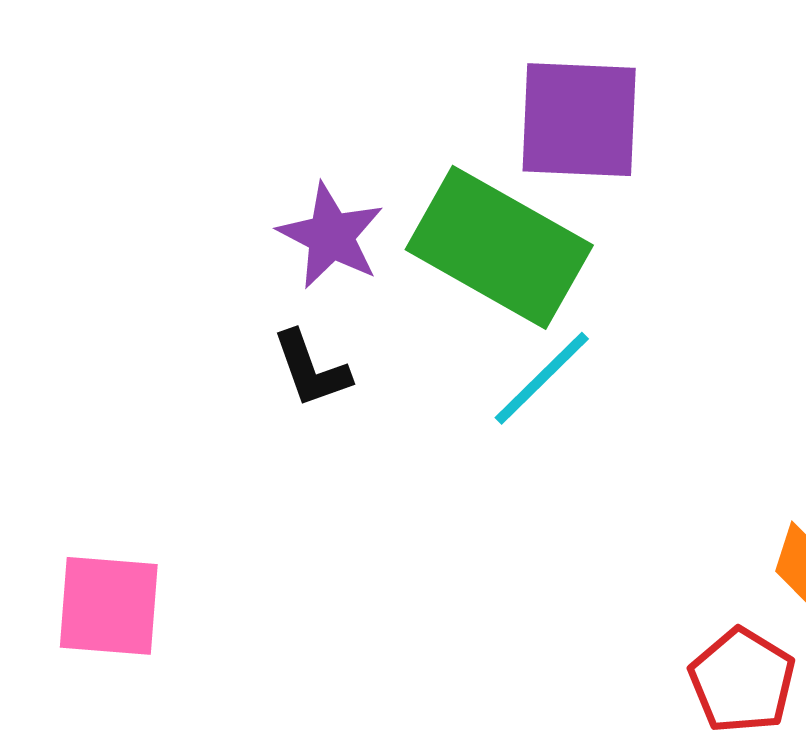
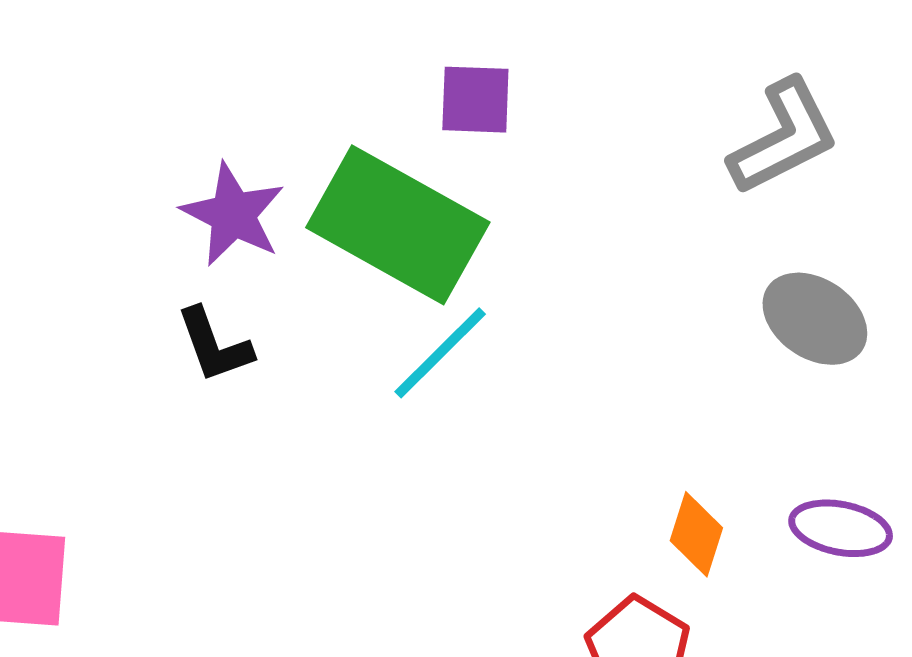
purple square: (579, 120) -> (475, 100), size x0.6

